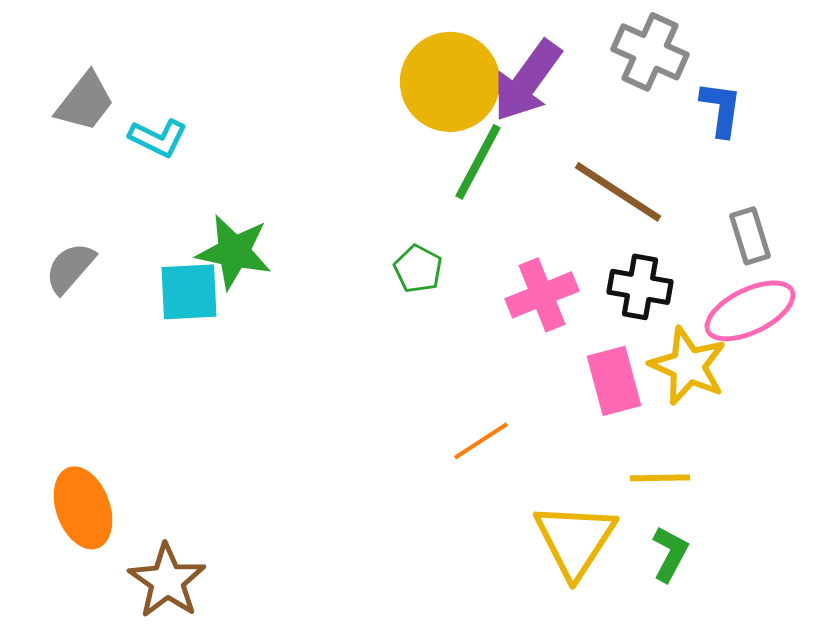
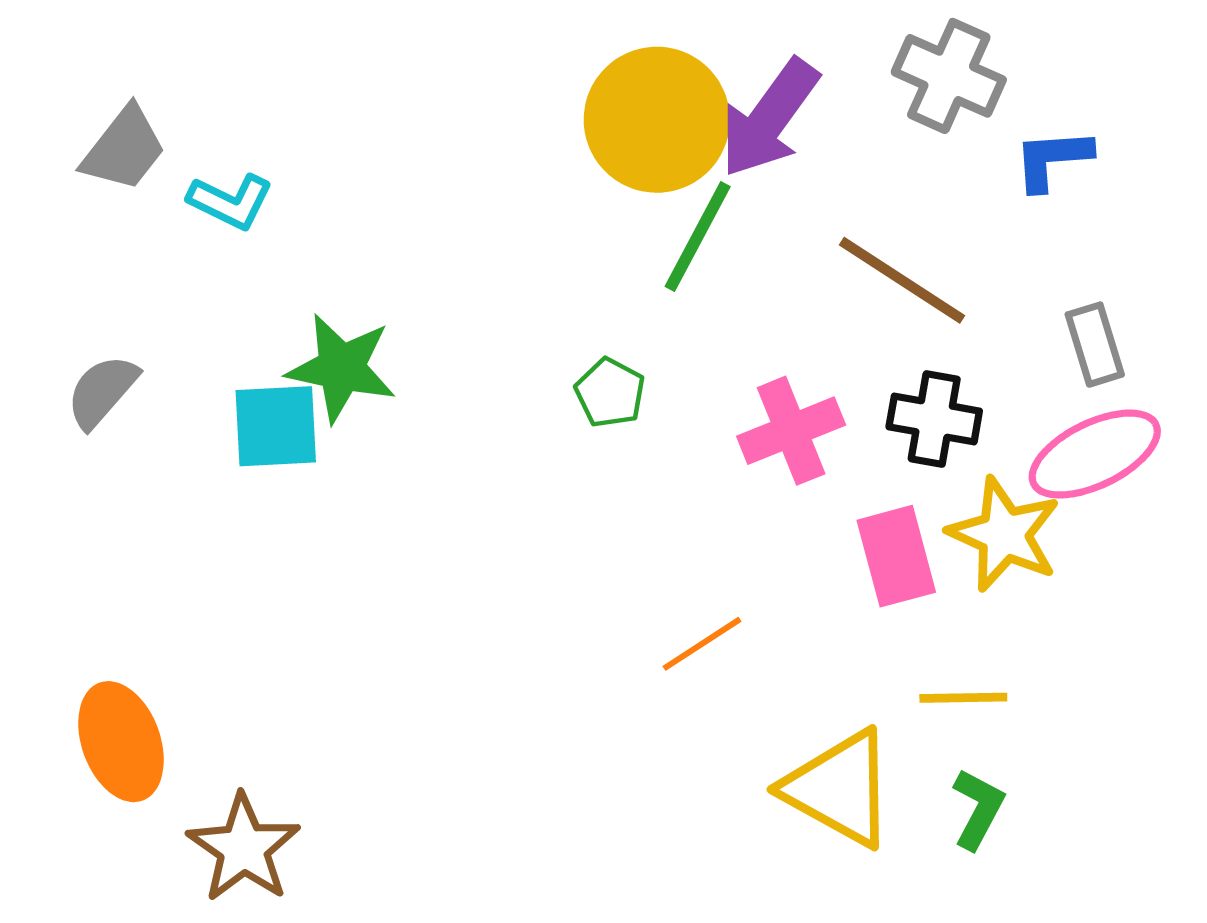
blue L-shape: (721, 109) -> (1052, 159), turned -102
yellow triangle: (575, 540) -> (839, 788), turned -34

